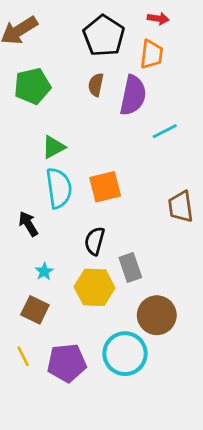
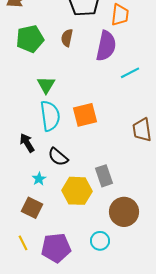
brown semicircle: (96, 85) -> (67, 38), moved
green triangle: (53, 147) -> (46, 85), turned -30
black semicircle: (95, 241) -> (58, 157), moved, turned -65
cyan circle: (125, 354) -> (100, 241), size x0.6

